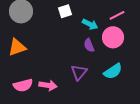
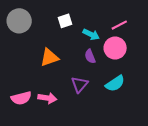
orange triangle: (17, 47) -> (49, 57), moved

